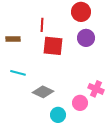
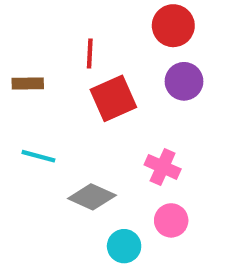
red square: (53, 46) -> (113, 98), turned -30
pink cross: (96, 89) -> (163, 167), moved

